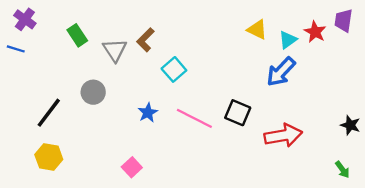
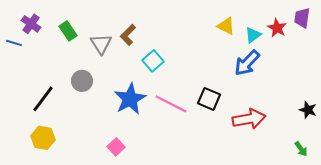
purple cross: (25, 19) -> (31, 24), moved
blue star: (148, 113) -> (130, 99), size x1.8

